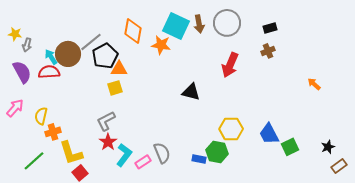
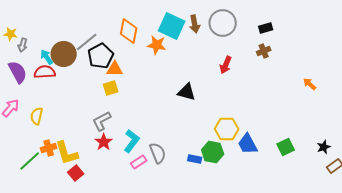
red arrow: (230, 65) -> (226, 65), size x0.7
orange cross: (53, 132) -> (49, 148), moved
blue trapezoid: (269, 134) -> (248, 144), moved
cyan L-shape: (124, 155) -> (132, 141), moved

